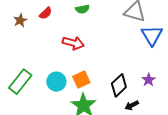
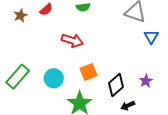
blue triangle: (152, 35) -> (151, 37), size x0.7
orange square: (81, 79) -> (88, 72), moved

